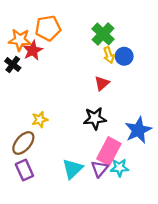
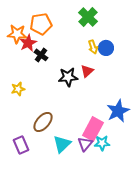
green cross: (103, 34) -> (88, 17), moved
black cross: (13, 64) -> (41, 55), moved
black star: (95, 118) -> (68, 77), moved
yellow star: (40, 120) -> (18, 89), moved
brown ellipse: (23, 143) -> (43, 122), moved

